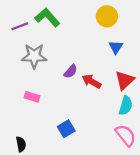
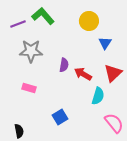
yellow circle: (107, 16) -> (89, 21), moved
purple semicircle: (71, 71) -> (64, 65), turned -32
cyan semicircle: (126, 106) -> (98, 96), moved

